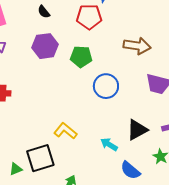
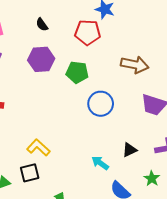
black triangle: (137, 130) -> (130, 150), size x0.7
yellow L-shape: (65, 131) -> (38, 147), moved
black square: (40, 158) -> (30, 173), size x0.7

